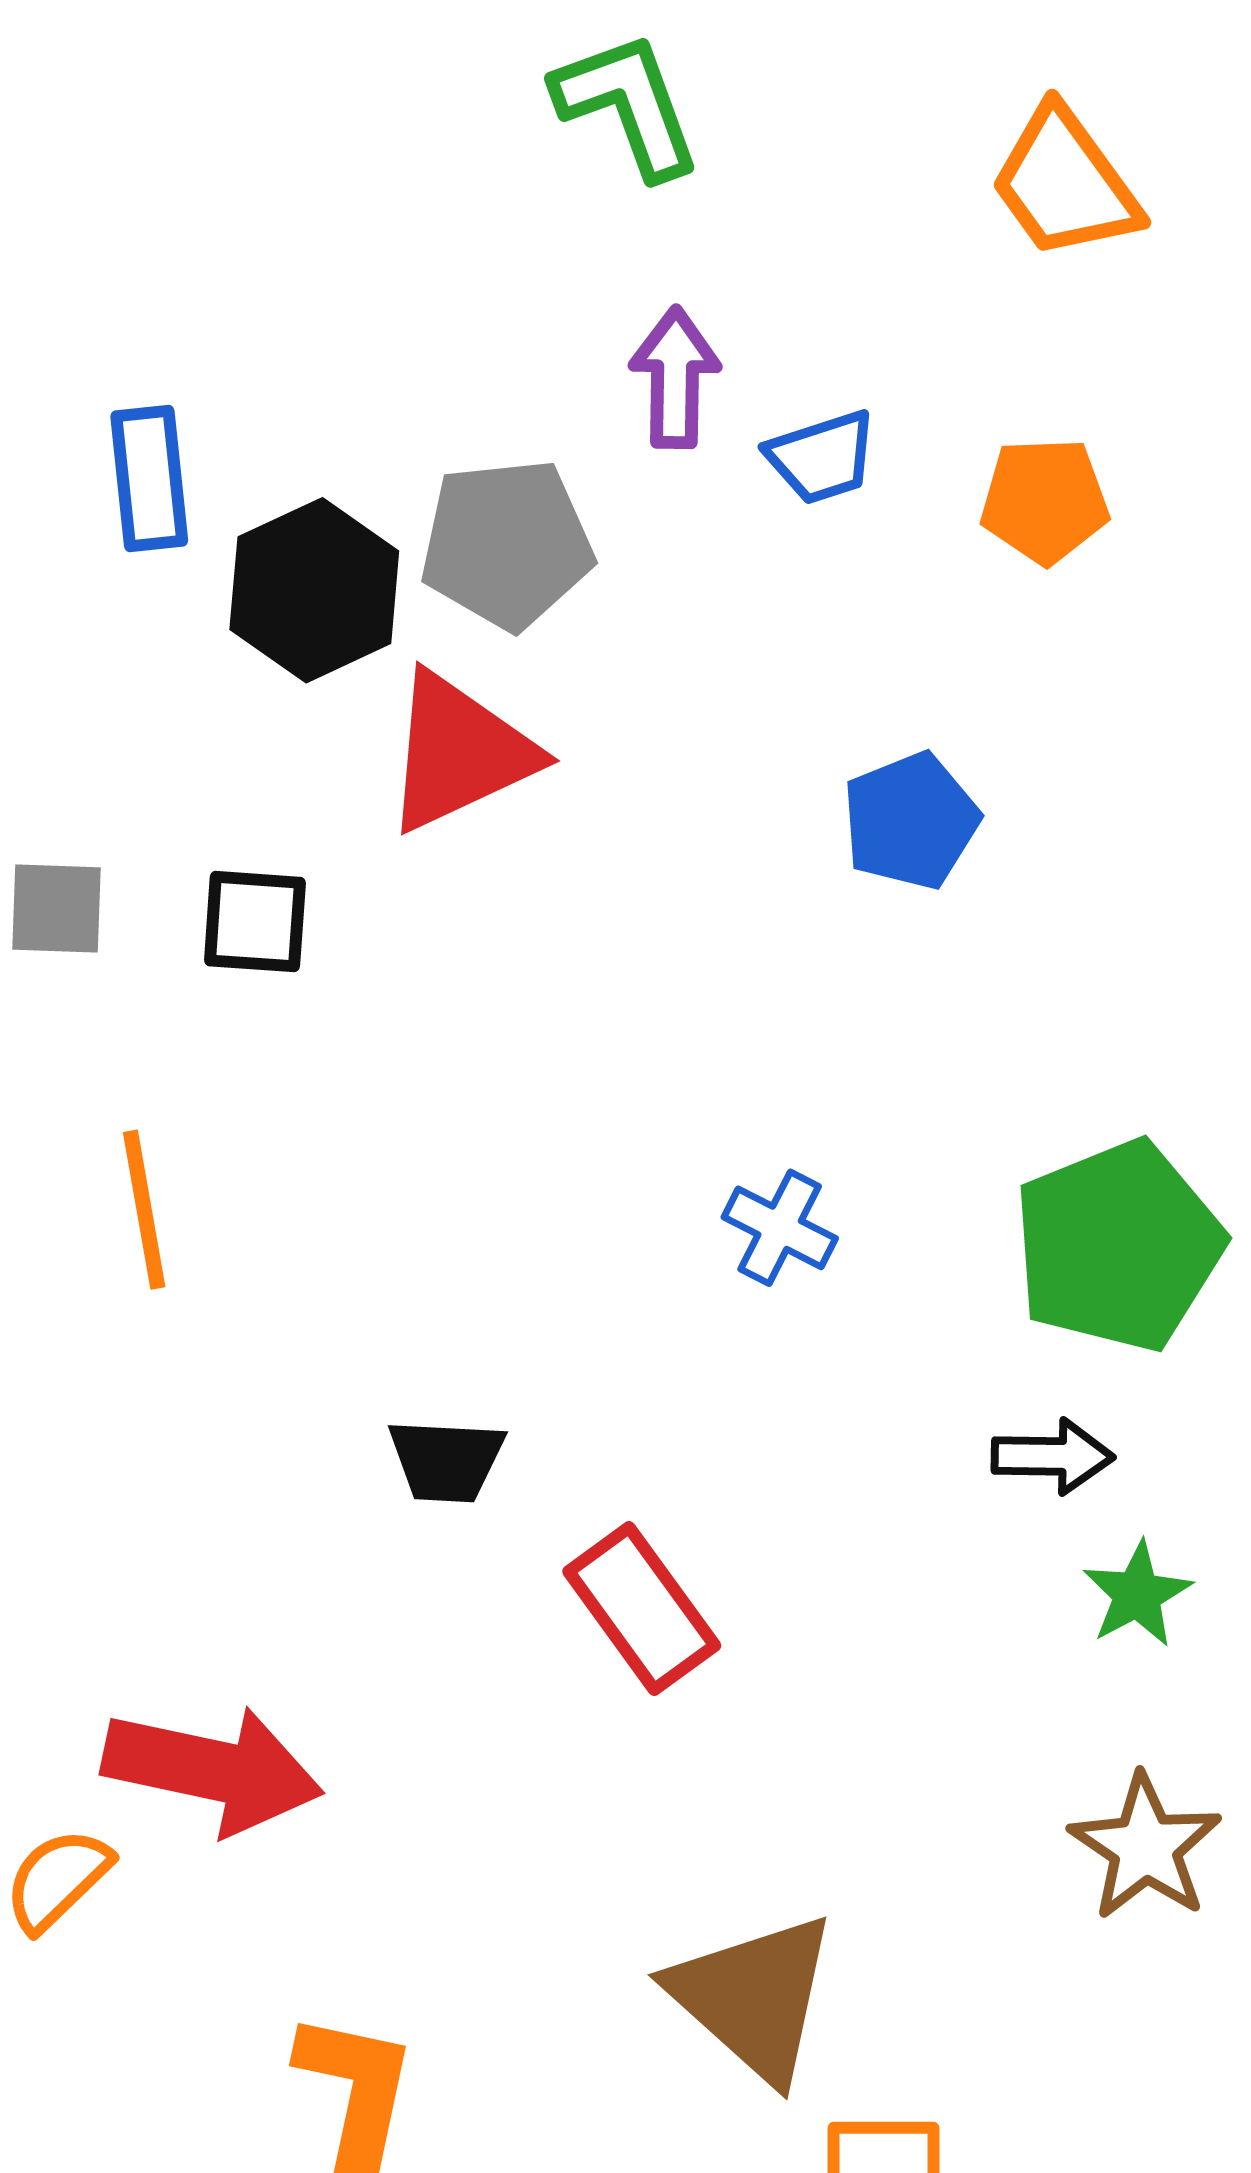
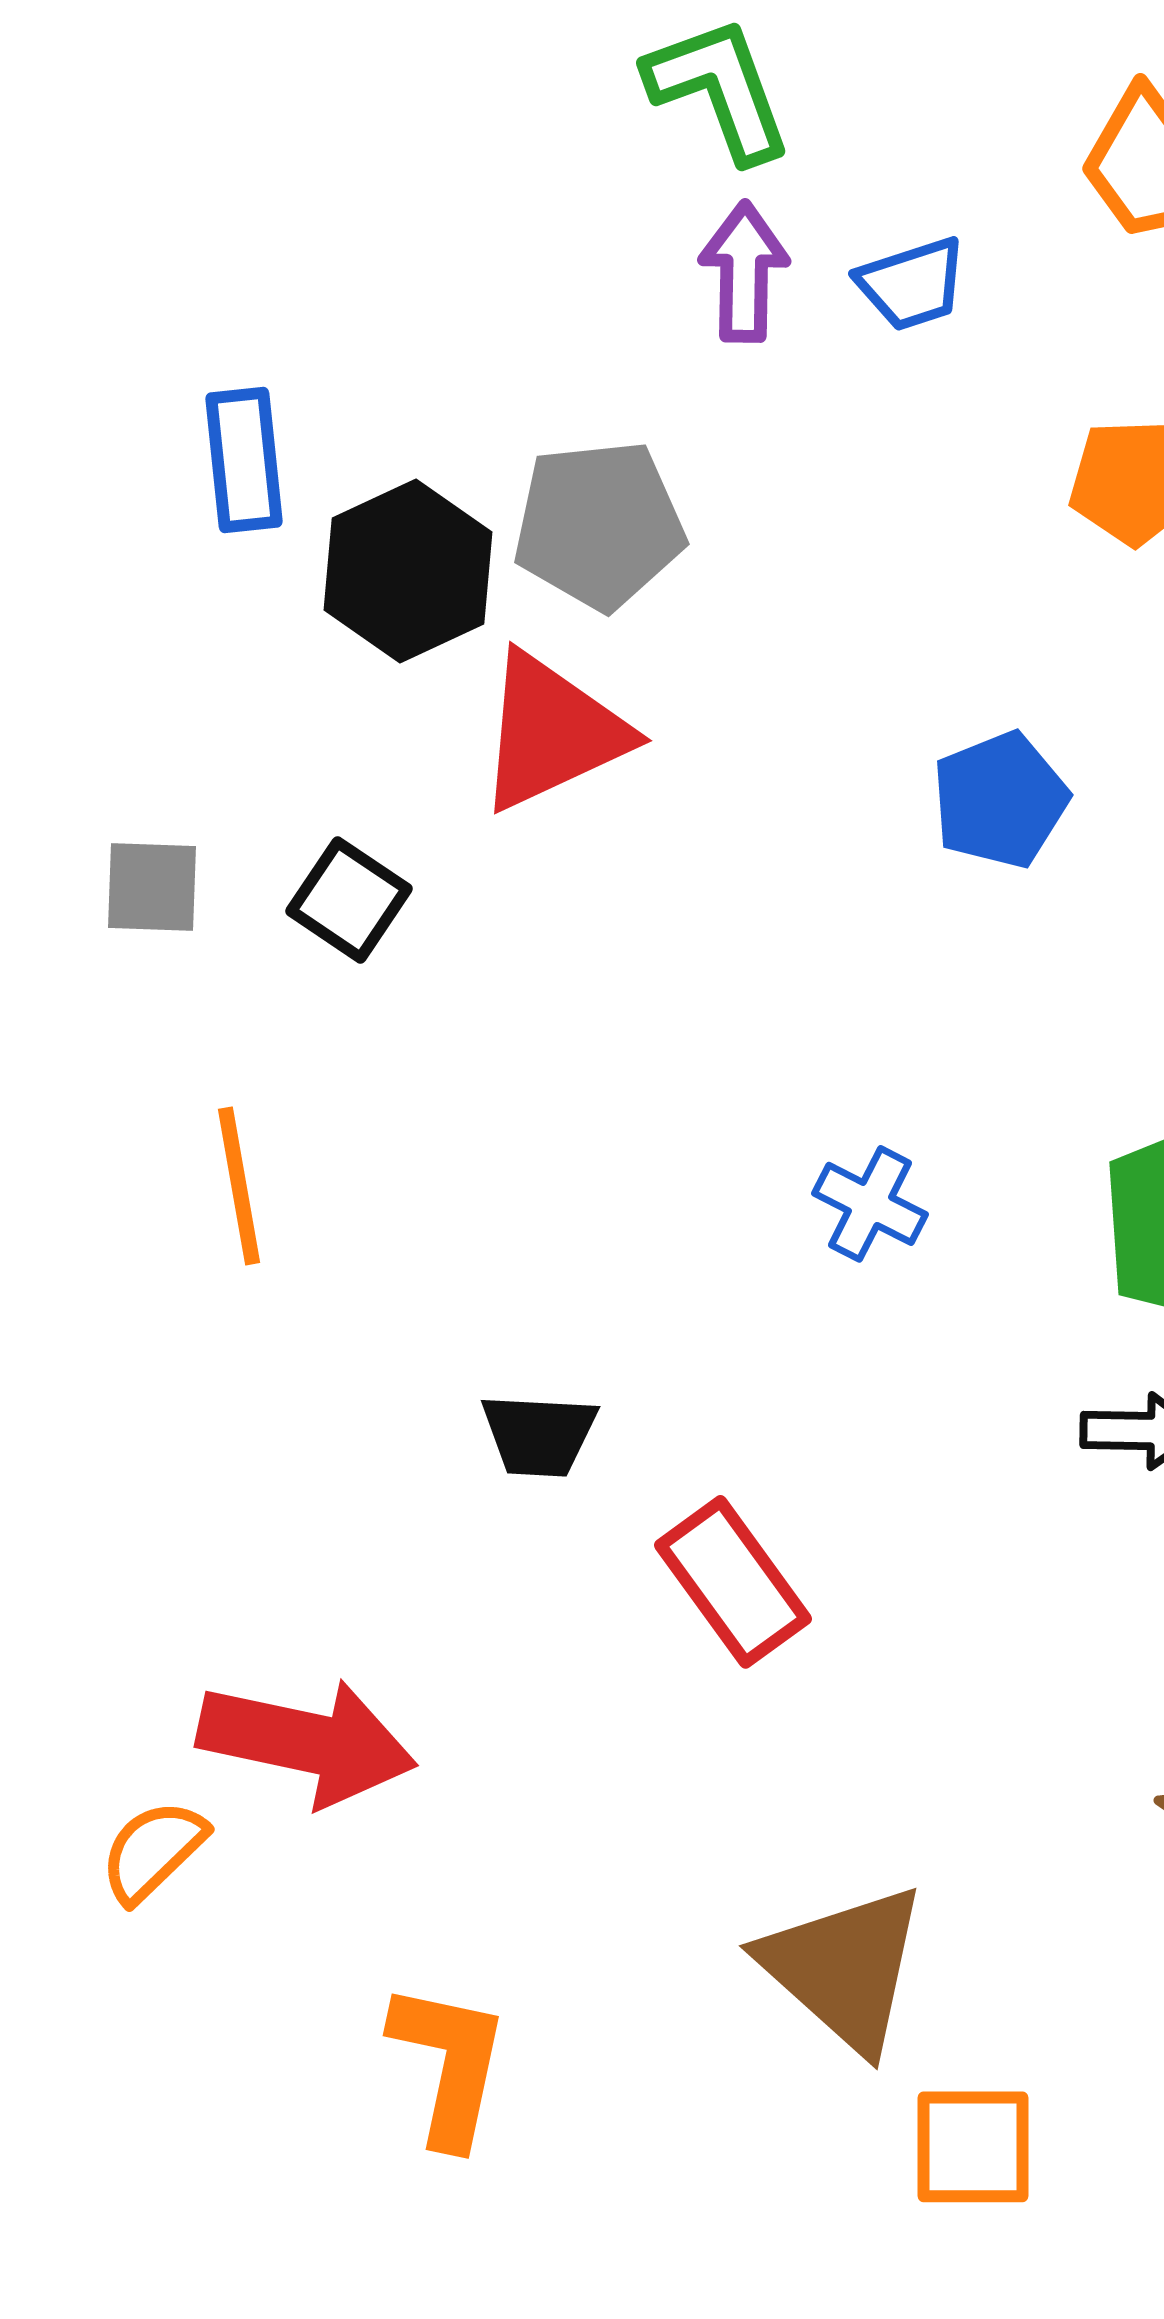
purple arrow: (675, 378) -> (744, 272), moved
blue trapezoid: (822, 457) -> (912, 284), moved
black square: (255, 922) -> (349, 900), turned 30

